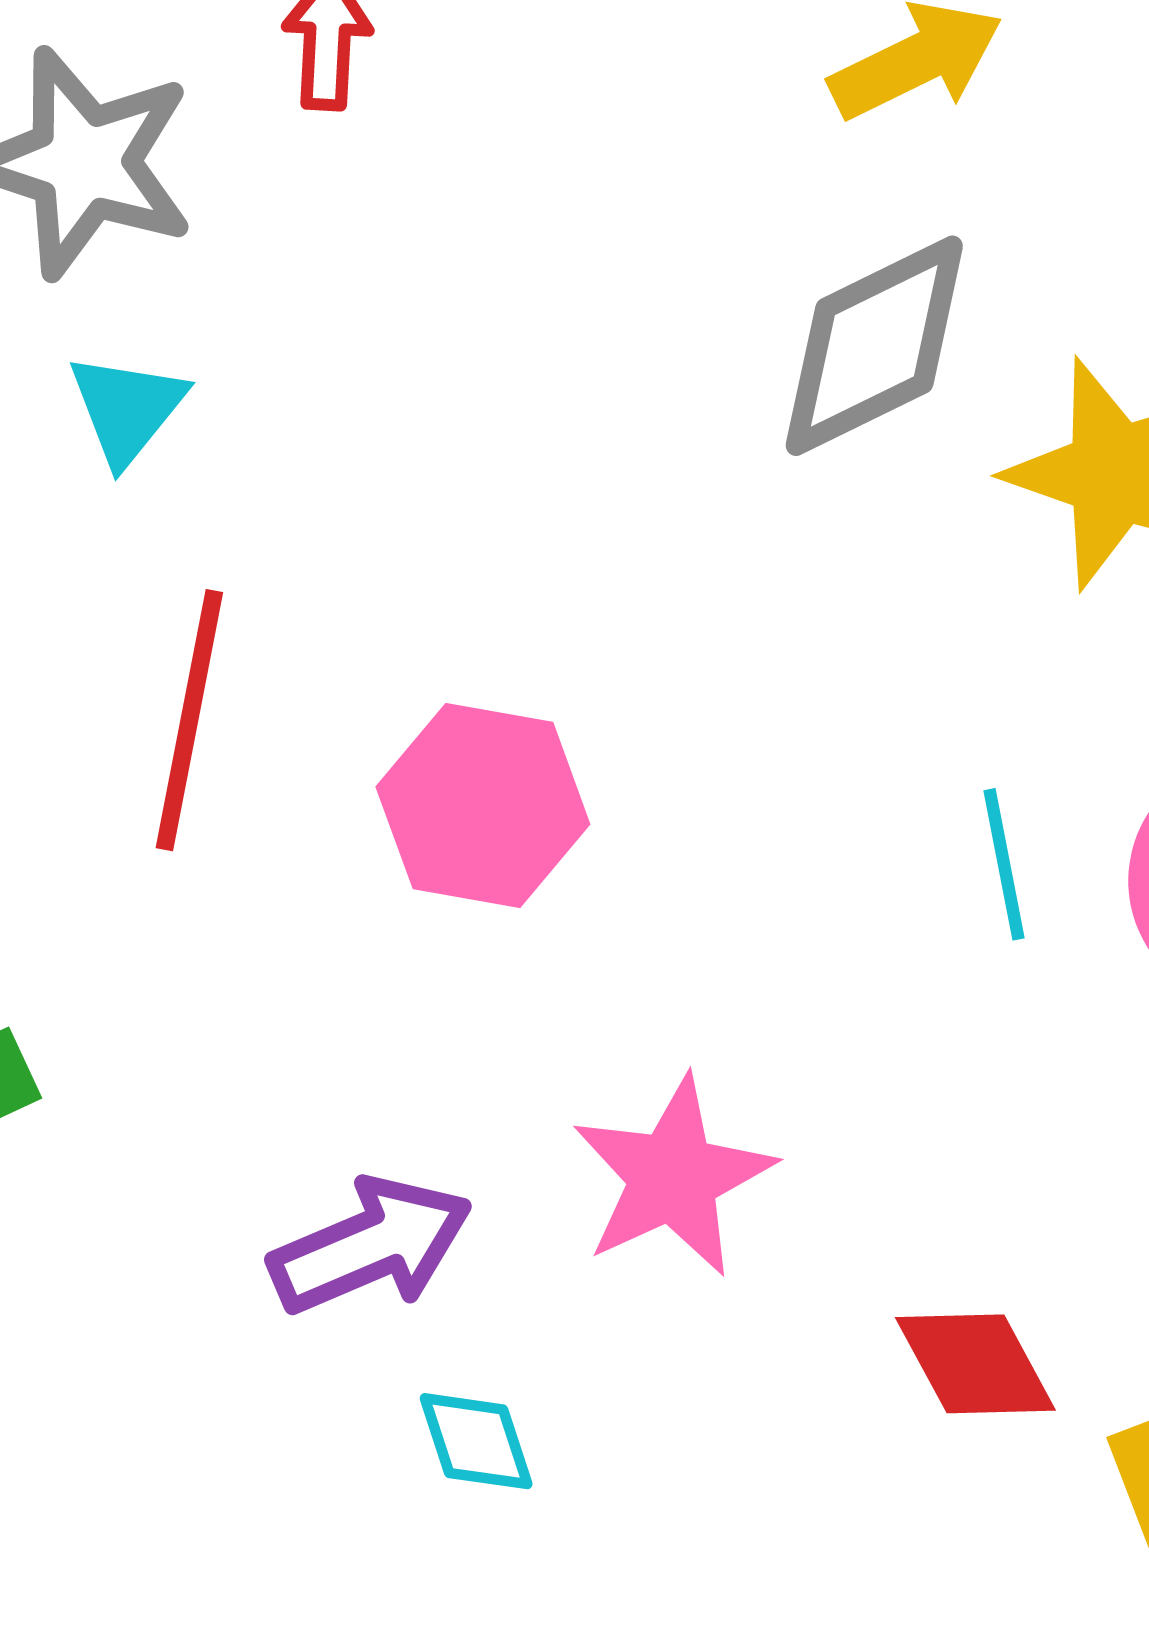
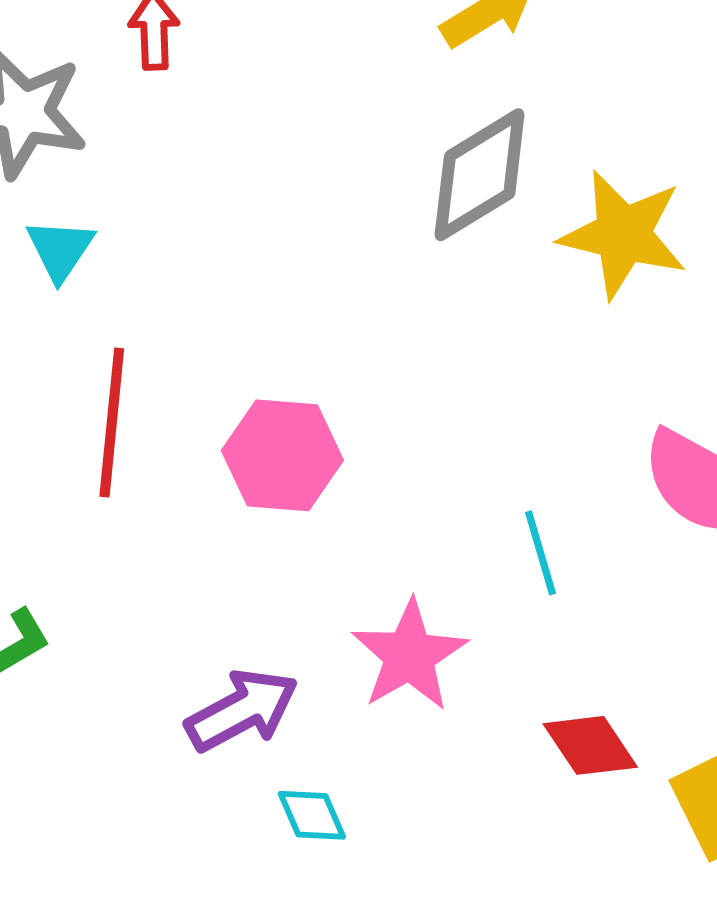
cyan line: (1004, 864) -> (540, 553), moved

